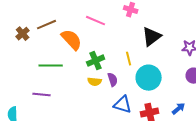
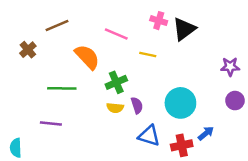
brown line: (47, 25) -> (57, 25), moved
black triangle: (152, 37) -> (184, 29), moved
yellow line: (129, 59) -> (148, 55), moved, turned -64
blue arrow: (179, 109) -> (206, 133), moved

